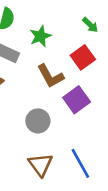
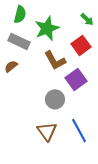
green star: (40, 36) -> (47, 28), size x1.4
gray circle: (38, 121) -> (55, 99), moved

